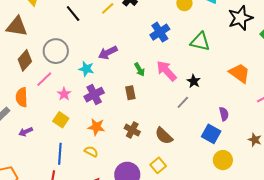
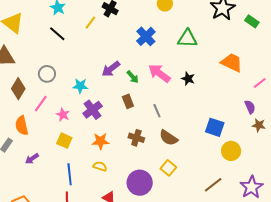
gray circle: (56, 51) -> (47, 74), size x0.7
purple arrow: (108, 53) -> (111, 69), moved
gray line: (183, 102) -> (157, 111), moved, turned -56
purple semicircle: (224, 114) -> (250, 107), moved

